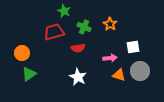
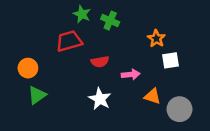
orange star: (110, 24) -> (156, 39), moved
green cross: (84, 27) -> (110, 21), moved
pink arrow: (110, 58) -> (131, 74), moved
gray circle: (140, 71) -> (179, 109), moved

